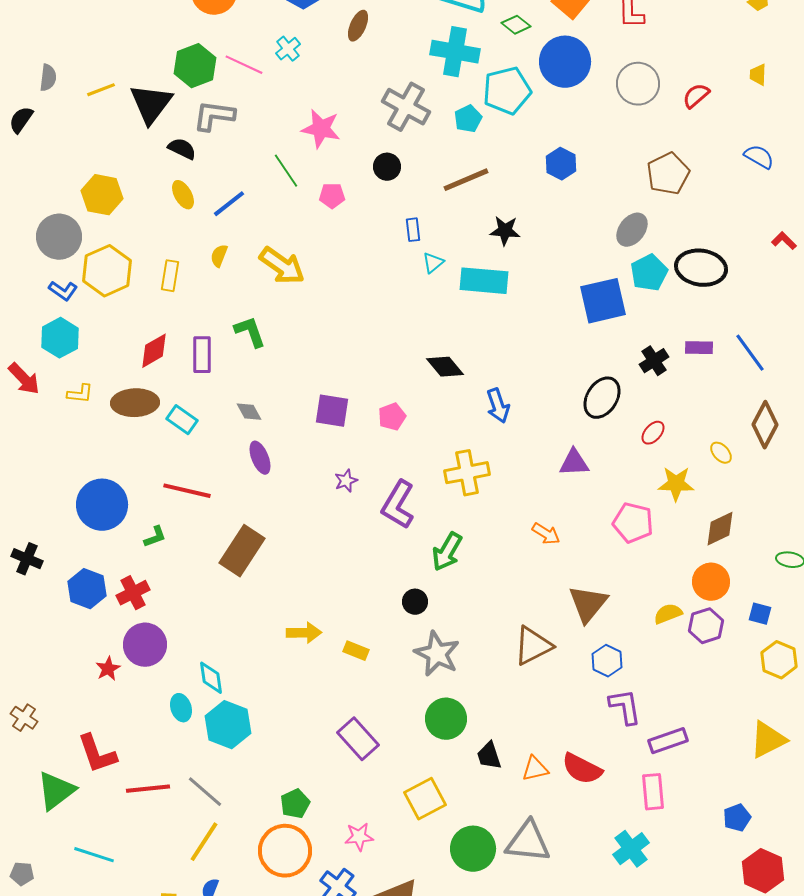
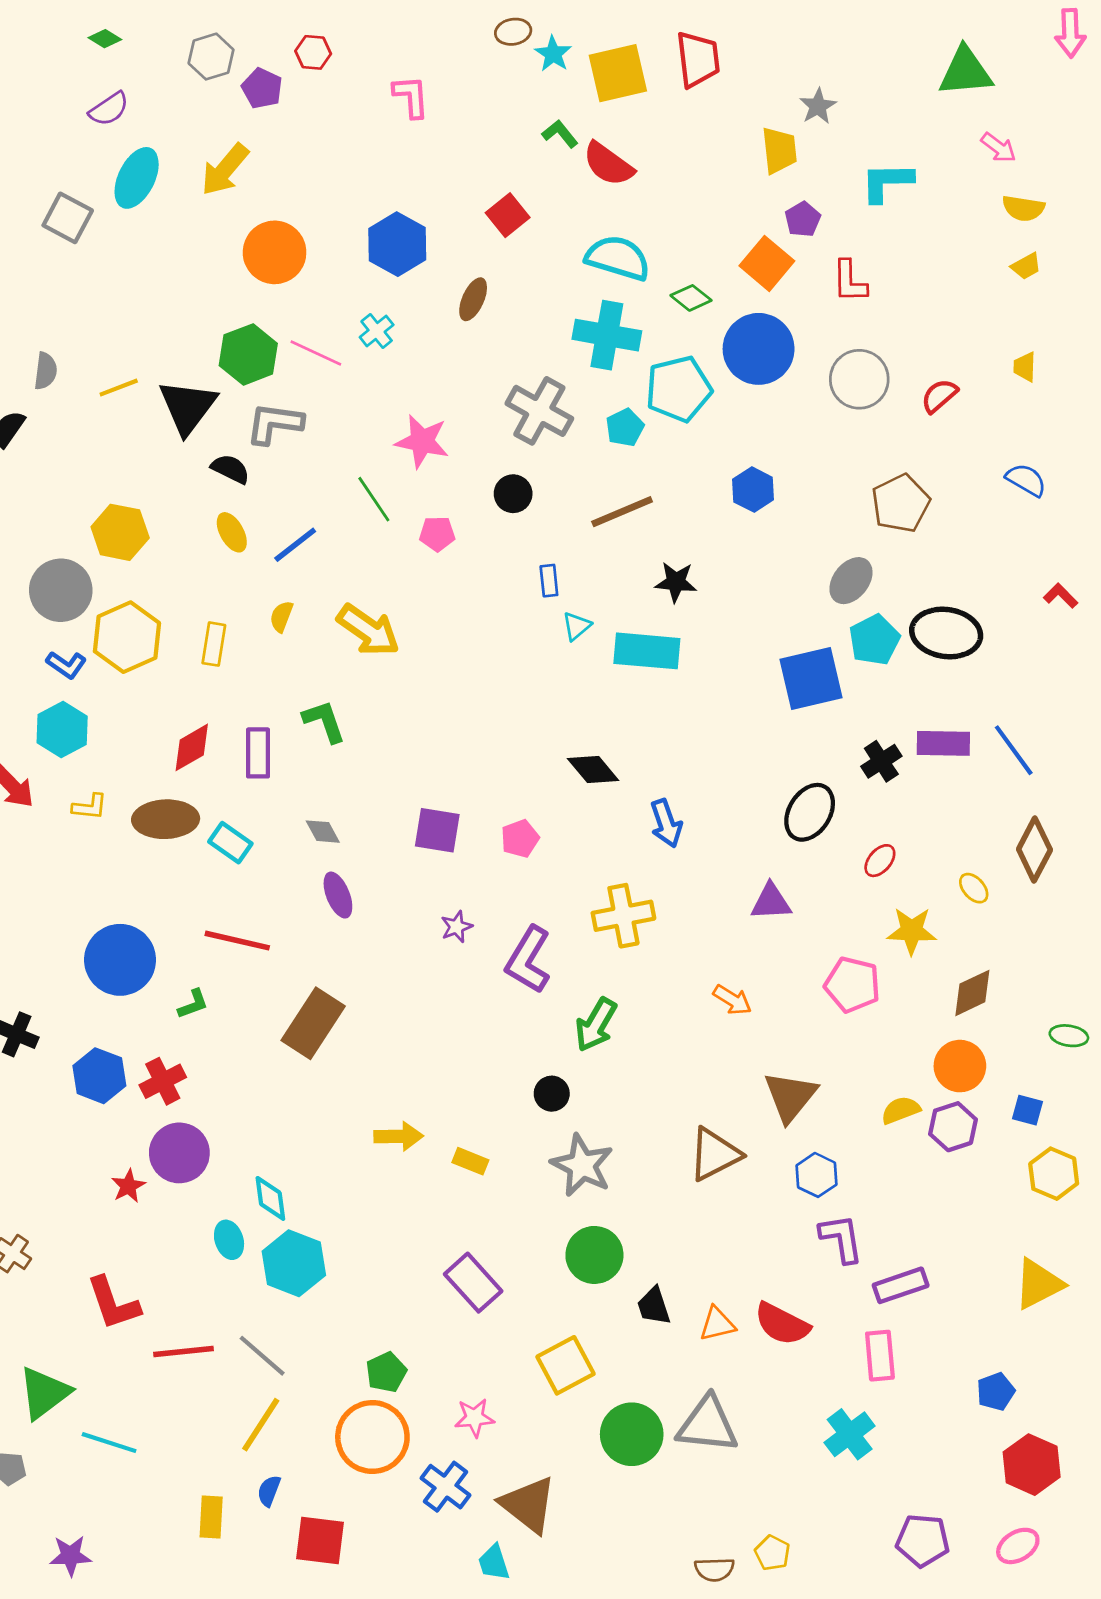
purple rectangle: (699, 348) -> (943, 743), size x1.4
green triangle: (56, 791) -> (44, 1393), moved

